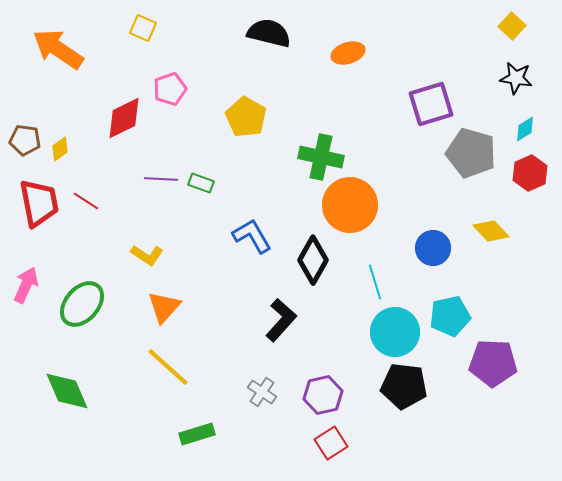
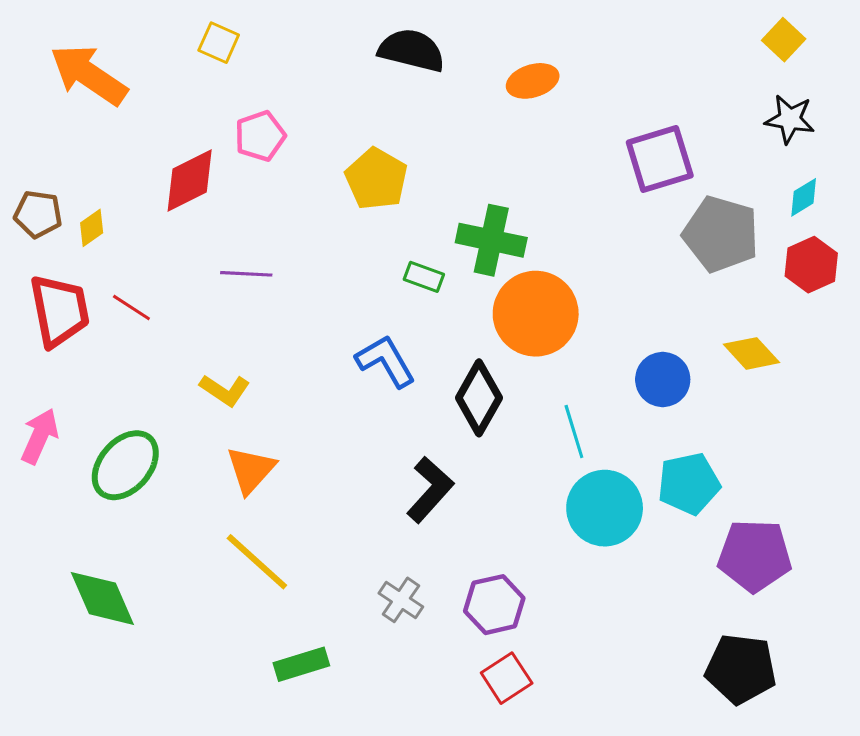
green rectangle: (201, 183) -> (424, 277), moved
black pentagon: (404, 386) -> (741, 669), moved

